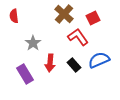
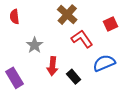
red square: (93, 18) -> (110, 24), moved
black rectangle: (74, 65) -> (74, 77), moved
purple rectangle: (25, 74) -> (15, 78), moved

